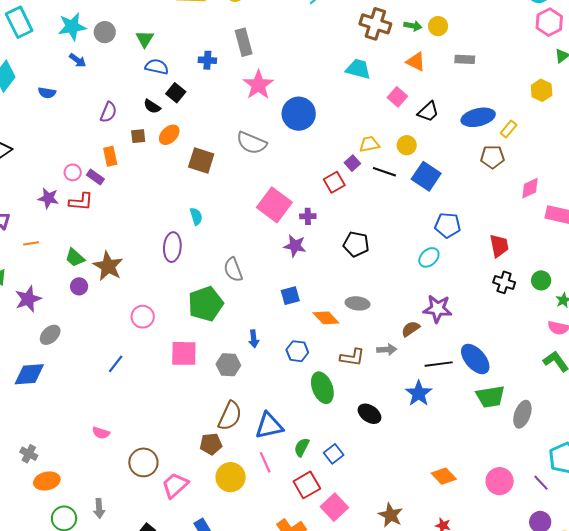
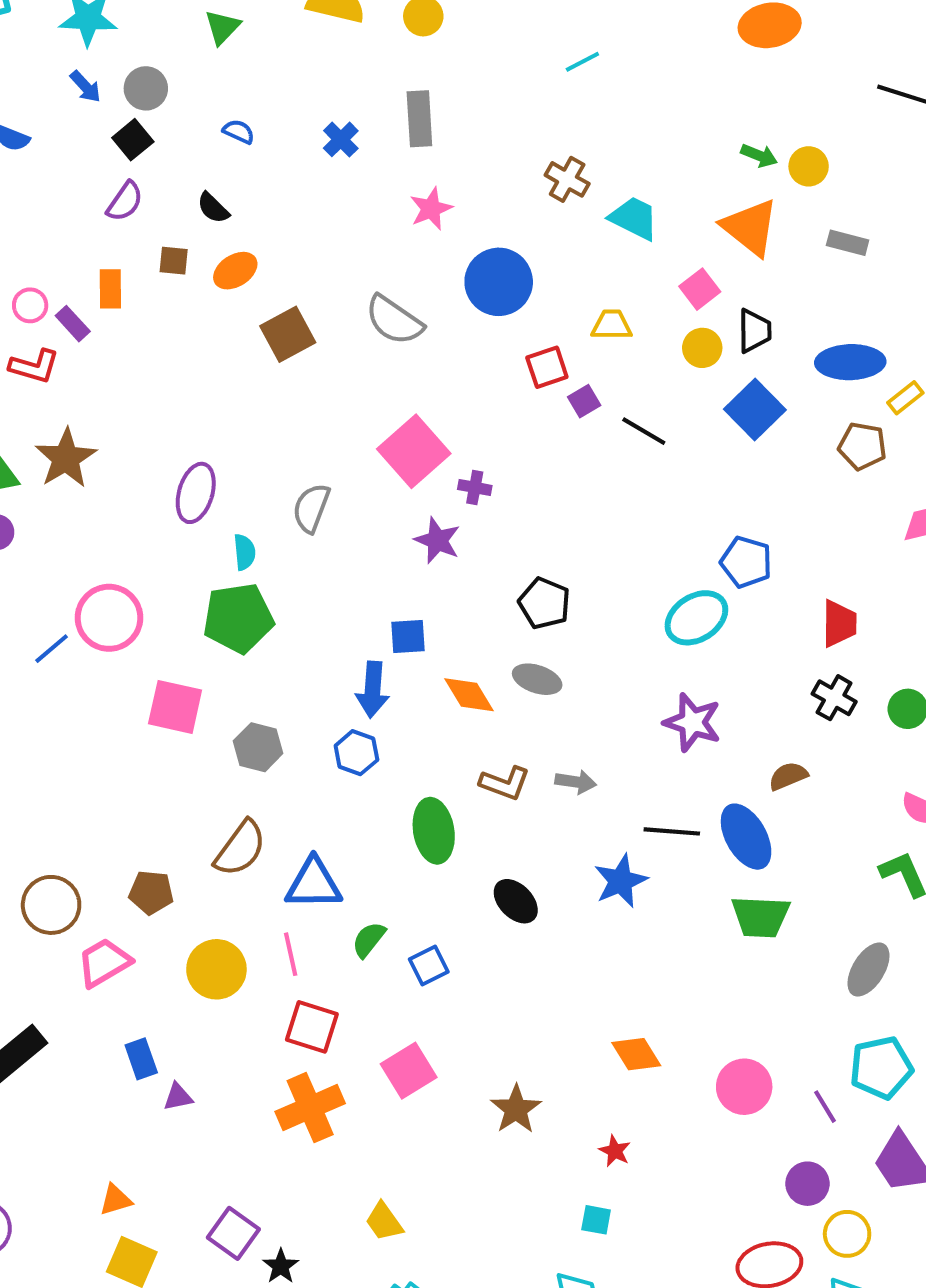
brown cross: (375, 24) -> (567, 179), moved, size x0.7
gray circle: (105, 32) -> (146, 88), moved
green triangle: (145, 39) -> (222, 27), moved
blue cross: (207, 60) -> (341, 139), turned 30
orange triangle: (416, 62) -> (750, 227), size x1.5
blue semicircle: (157, 67) -> (239, 132), size x0.7
pink star: (258, 85) -> (431, 209), size x0.7
black square: (176, 93) -> (133, 140), moved
black trapezoid: (428, 112) -> (754, 331), turned -60
yellow trapezoid: (369, 144) -> (612, 325), moved
yellow circle: (407, 145) -> (702, 348), moved
brown square: (201, 160) -> (288, 334), turned 32
blue square: (426, 176) -> (755, 409), moved
red square: (334, 182) -> (547, 367), moved
cyan semicircle: (196, 216) -> (245, 552), moved
black pentagon: (356, 244) -> (544, 603), moved
cyan ellipse: (429, 257) -> (696, 618), size x1.4
brown star: (108, 266) -> (66, 458), moved
gray semicircle: (233, 270) -> (311, 508), moved, turned 30
pink circle: (143, 317) -> (109, 618), size x1.4
brown semicircle: (411, 329) -> (788, 776), moved
blue arrow: (254, 339) -> (373, 690), moved, size x1.5
blue hexagon: (297, 351) -> (356, 753), moved
blue line: (116, 364) -> (52, 649), moved
gray ellipse: (522, 414) -> (868, 969), moved
brown pentagon: (211, 444) -> (151, 892), moved
red square: (307, 485) -> (312, 1027), moved, turned 36

